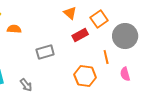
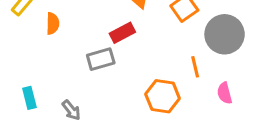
orange semicircle: (14, 29) -> (53, 23), turned 88
red rectangle: (80, 35) -> (122, 33), moved

